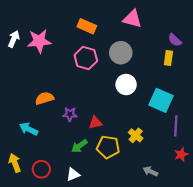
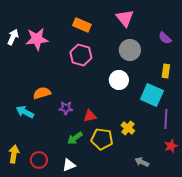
pink triangle: (132, 19) -> (125, 18), turned 36
gray circle: (121, 53) -> (130, 50), moved
yellow rectangle: (168, 58) -> (166, 71), moved
cyan arrow: (29, 129) -> (25, 112), moved
yellow arrow: (15, 163) -> (14, 154), turned 30

